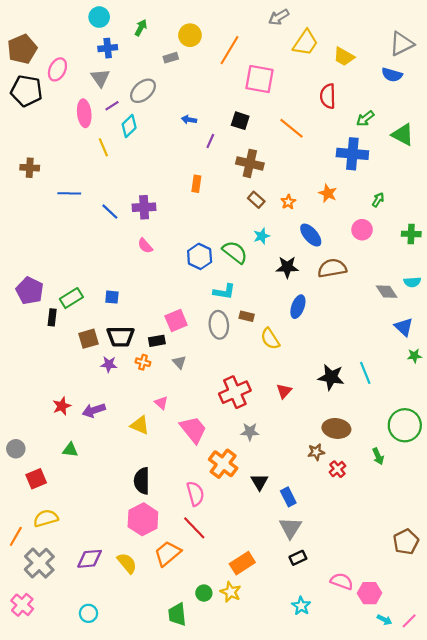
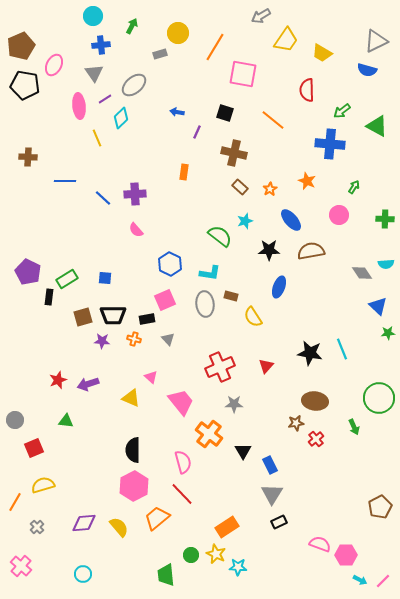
blue hexagon: (200, 256) -> (170, 264), moved
gray cross: (39, 563) -> (37, 527), size x0.5
cyan star: (301, 606) -> (238, 567), moved, turned -30

